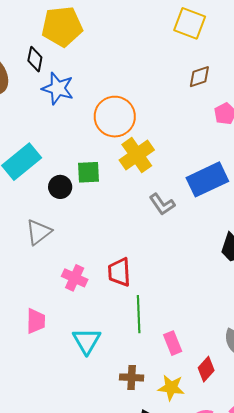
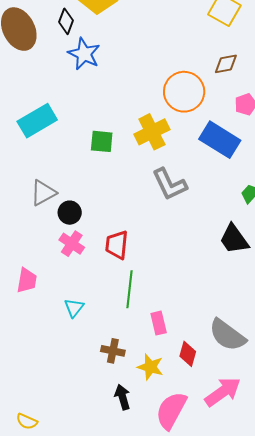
orange circle: (115, 117) -> (184, 92), moved
blue rectangle: (207, 179) -> (220, 140), moved, turned 48
black circle: (60, 187) -> (70, 213), moved
gray L-shape: (162, 204) -> (169, 184), size x1.4
cyan triangle: (87, 341) -> (74, 308), size x0.7
red diamond: (206, 369) -> (188, 354), turned -35

